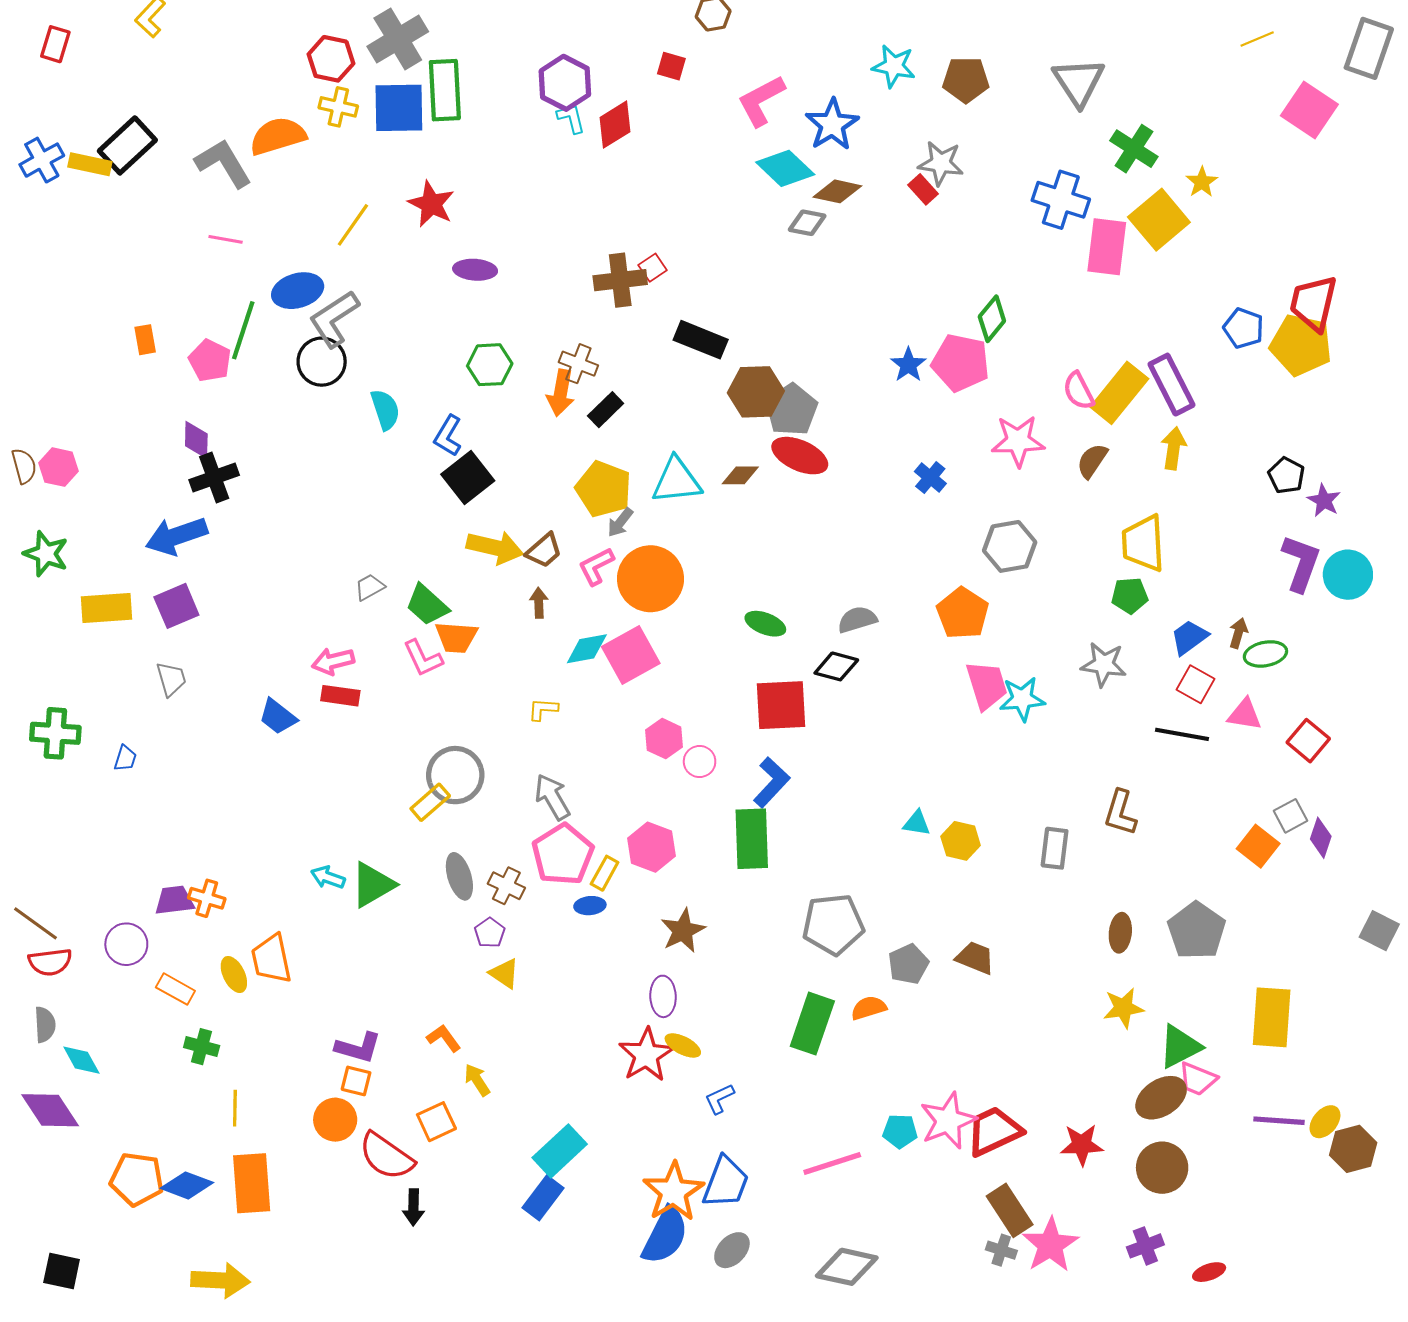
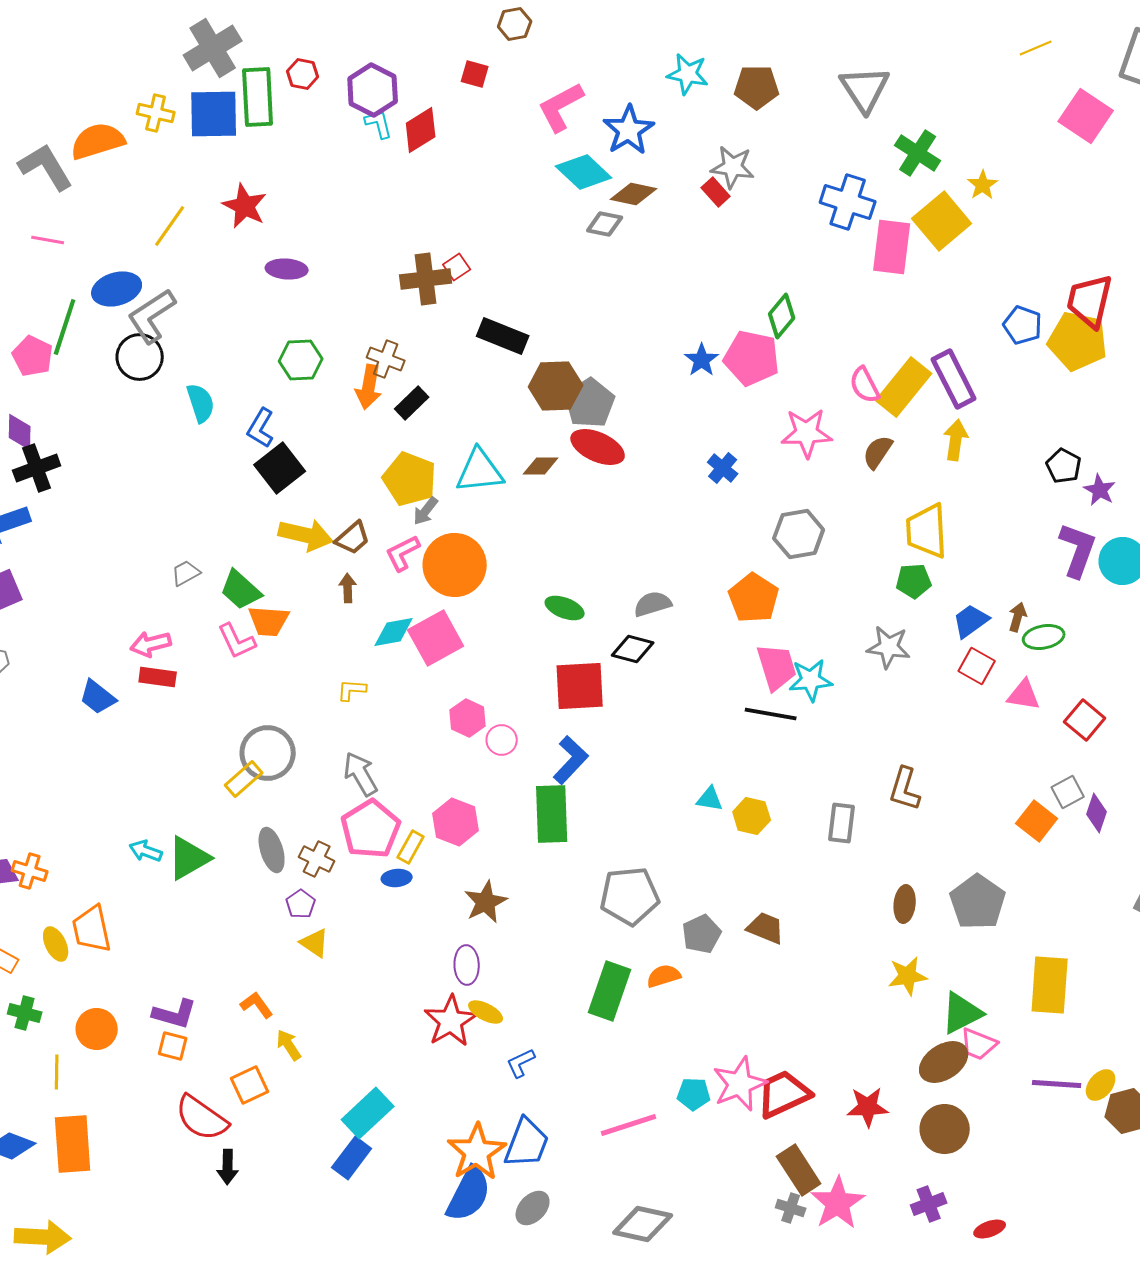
red hexagon: (331, 59) -> (303, 74), moved, size x0.7
black line: (1182, 734) -> (771, 714), moved
orange circle: (335, 1120) -> (97, 1029), moved

